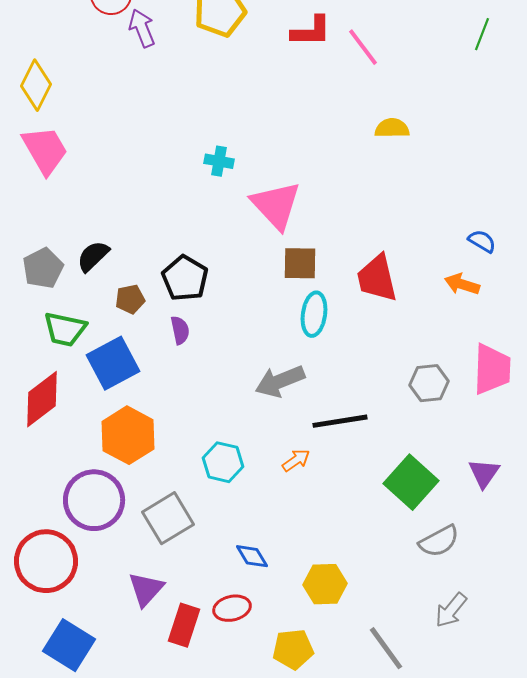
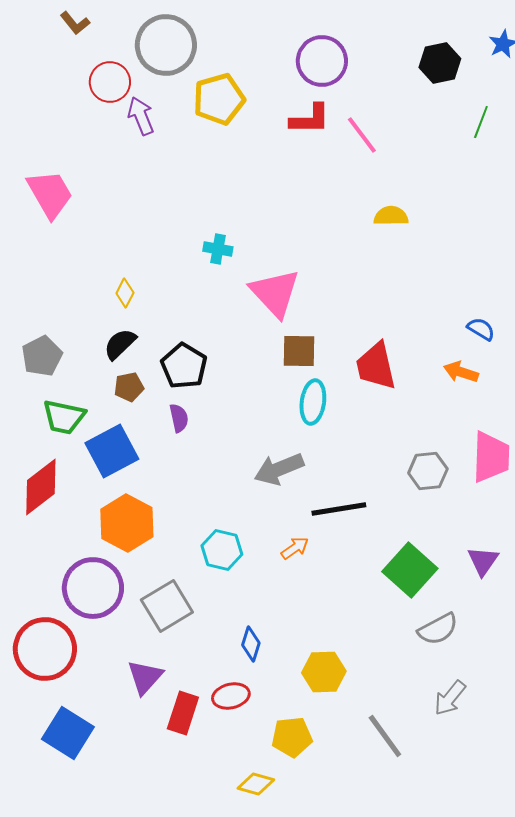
yellow diamond: (36, 85) -> (125, 293), moved, size x0.6
pink trapezoid: (45, 150) -> (50, 194), moved
black semicircle: (93, 256) -> (120, 344), moved
blue diamond: (252, 556) -> (251, 644), turned 48

